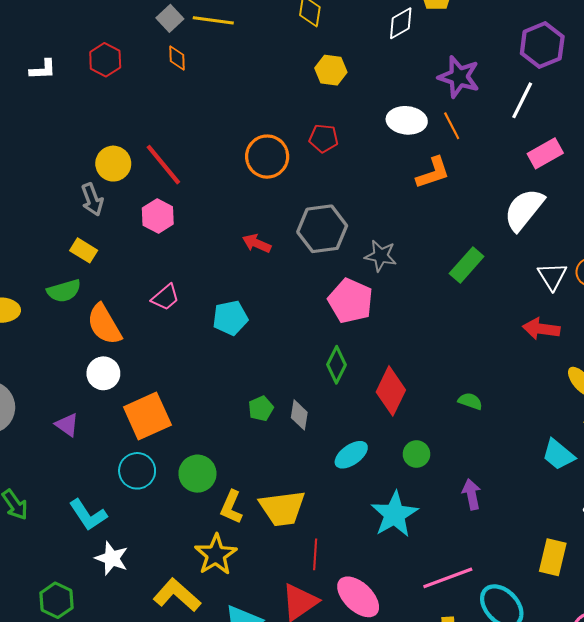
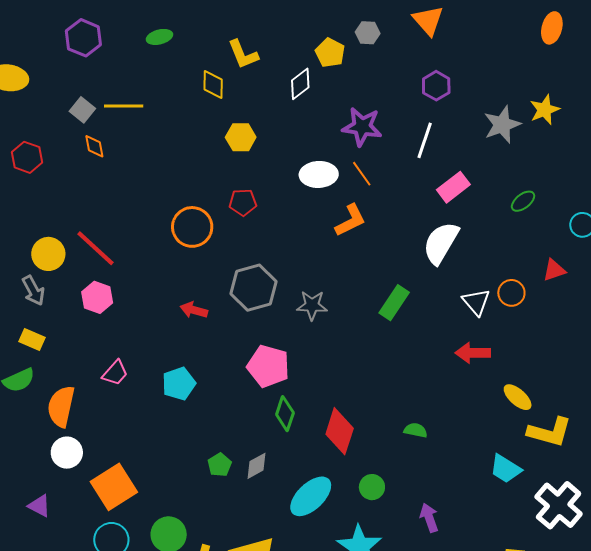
purple hexagon: (542, 45) -> (436, 86), size x0.7
pink pentagon: (351, 301) -> (268, 366), moved
orange semicircle: (104, 324) -> (61, 406), turned 51
gray diamond: (299, 415) -> (257, 466), turned 60
cyan ellipse: (351, 455) -> (311, 496), size x1.4

